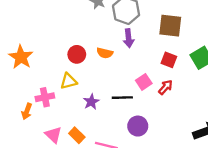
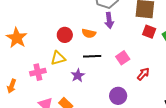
red square: (169, 60) -> (149, 32), moved
red arrow: (165, 87) -> (143, 74), moved
black line: (122, 98) -> (92, 56), moved
orange arrow: (27, 111) -> (12, 86), moved

